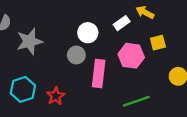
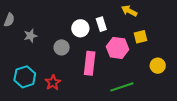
white rectangle: (122, 23) -> (101, 24), moved, turned -72
gray star: (29, 41) -> (30, 36), size x0.6
gray circle: (76, 55) -> (62, 47), moved

